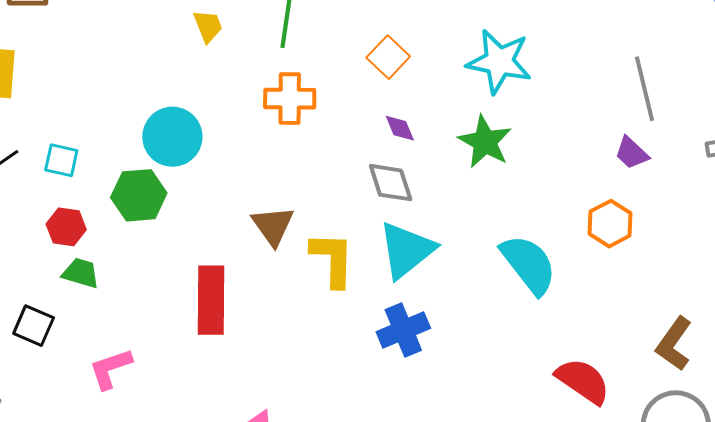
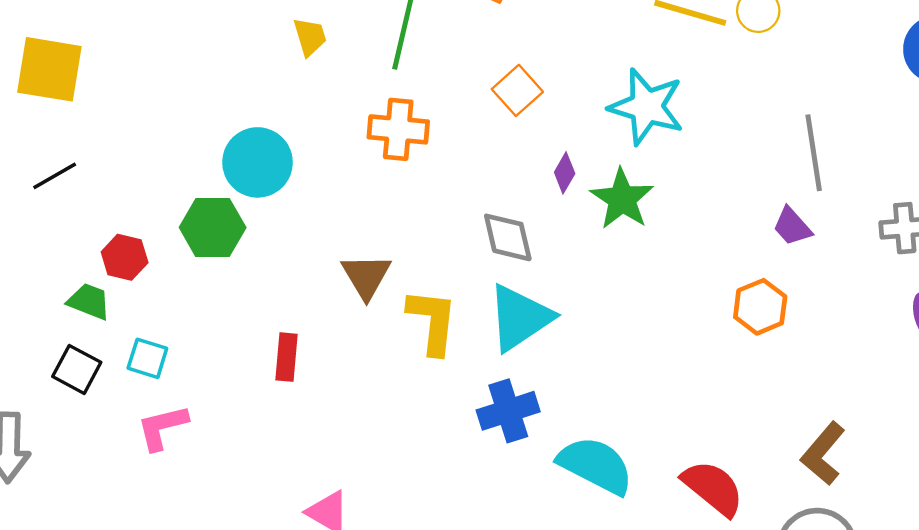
purple diamond: (400, 128) -> (565, 173), moved, turned 48
cyan square: (61, 160) -> (147, 358), moved
cyan semicircle: (529, 264) -> (596, 465), moved, turned -30
green trapezoid: (81, 273) -> (89, 301), moved
red rectangle: (211, 300) -> (287, 357), size x0.6

